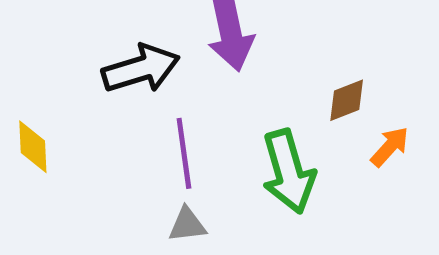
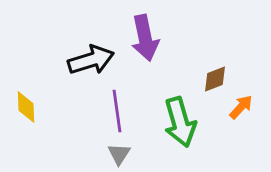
gray triangle: (187, 225) -> (119, 154), turned -50

